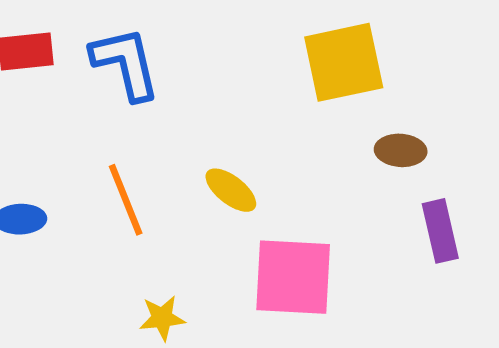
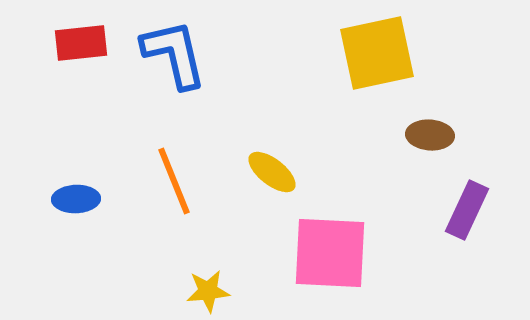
purple rectangle: (440, 231) -> (467, 210), turned 38

